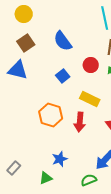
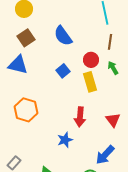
yellow rectangle: (90, 99) -> (90, 82), moved, turned 48
orange hexagon: (51, 115) -> (26, 110), moved
blue star: (60, 159) -> (65, 140), moved

